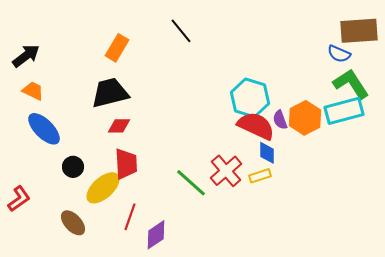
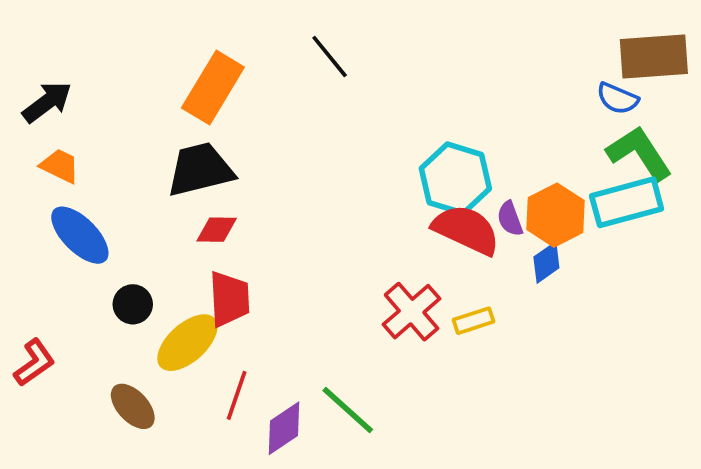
orange rectangle: (117, 48) -> (213, 87), size x1.4
blue diamond: (267, 153) -> (546, 262), moved, turned 55
green line: (191, 183) -> (348, 410), moved

